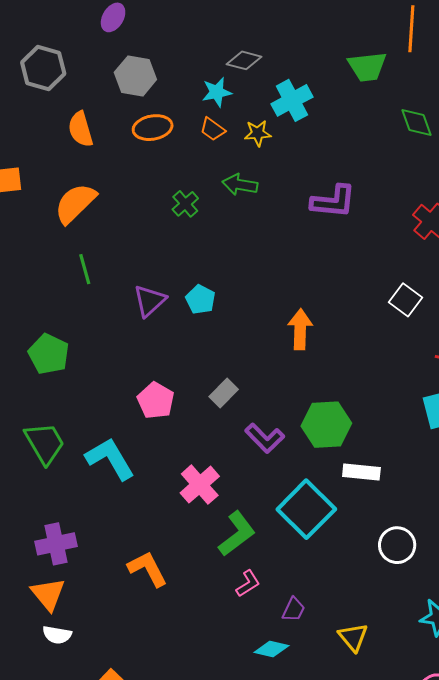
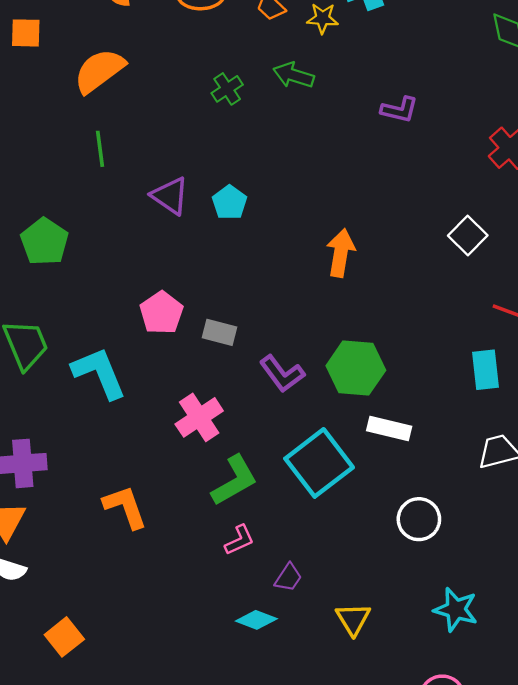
purple L-shape: (333, 201) -> (399, 110), size x0.7
purple triangle: (149, 301) -> (170, 196), turned -51
gray rectangle: (224, 393) -> (219, 332), moved, turned 52

